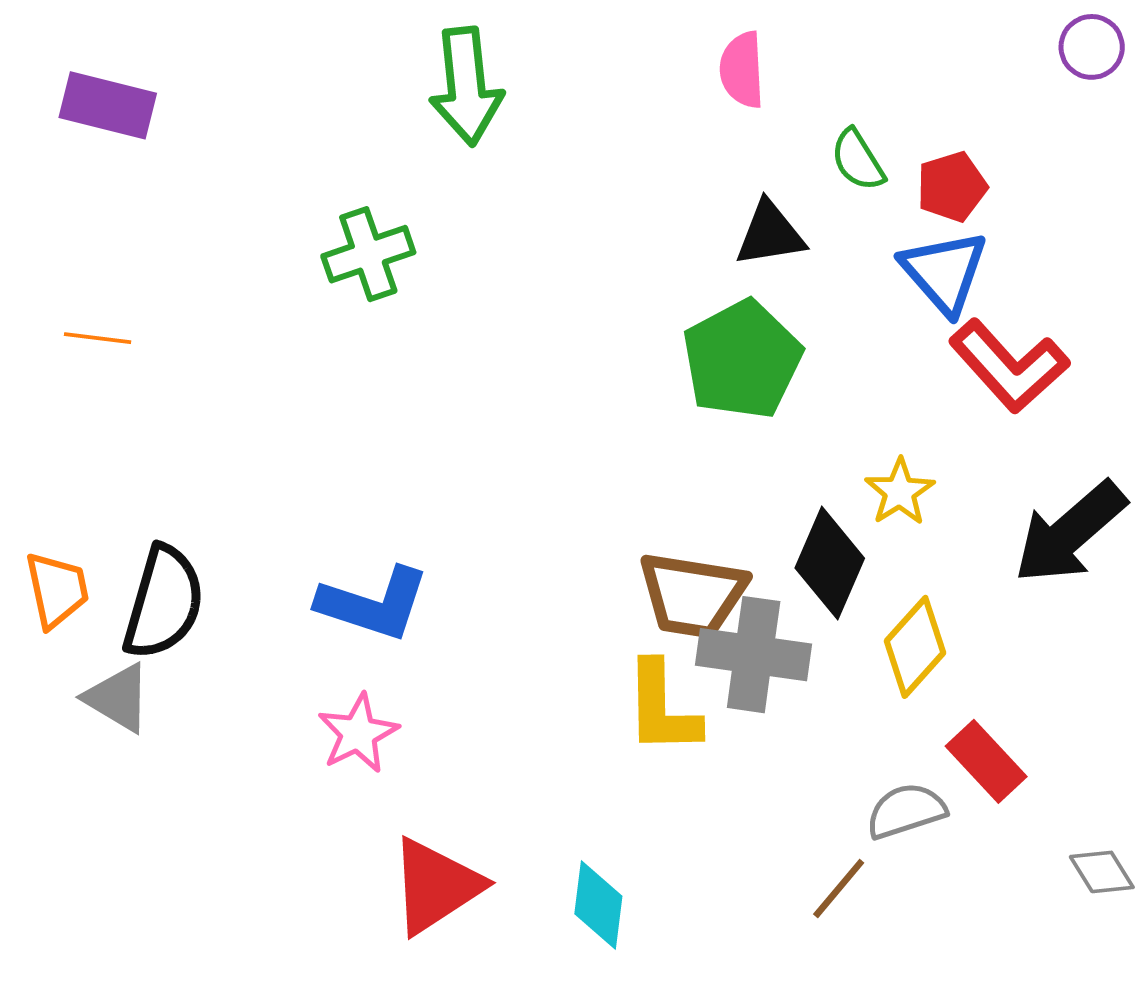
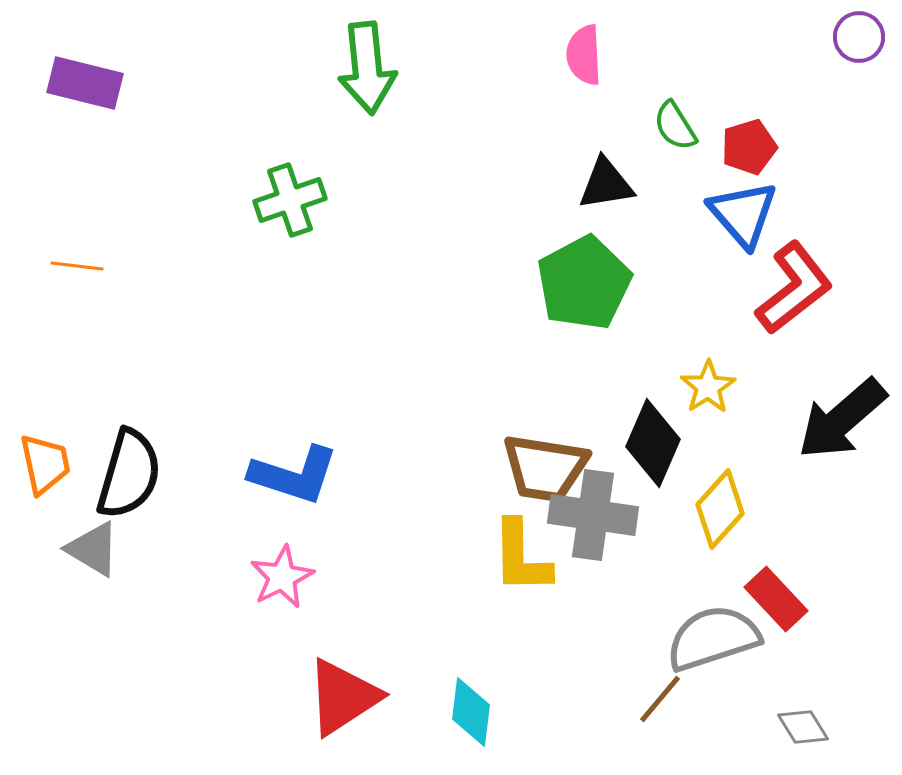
red L-shape: (1009, 366) -> (794, 288), turned -86
gray semicircle: (906, 811) -> (713, 638), size x1.5
gray diamond: (1102, 872) -> (803, 727), moved

